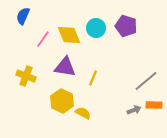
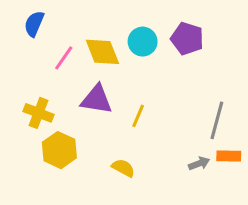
gray line: (146, 81) -> (217, 120), turned -35
yellow hexagon: (62, 101) -> (59, 150), moved

